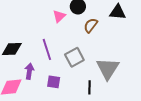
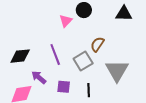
brown semicircle: (91, 25) -> (97, 44), moved
purple arrow: (29, 71) -> (39, 77), turned -56
black line: (89, 87) -> (89, 90), moved

